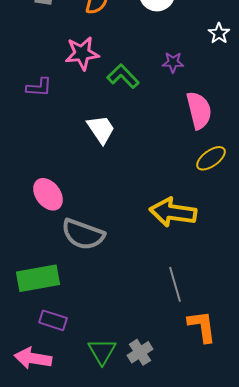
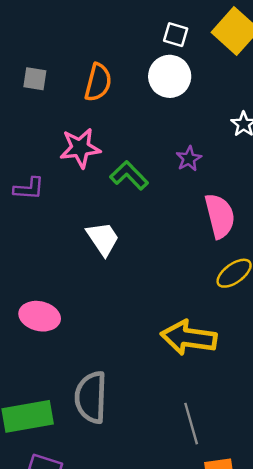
purple star: (173, 62) -> (189, 159), turned -30
pink ellipse: (48, 194) -> (40, 316), turned -40
gray semicircle: (83, 234) -> (91, 397), moved, turned 72

